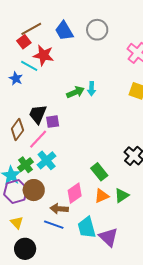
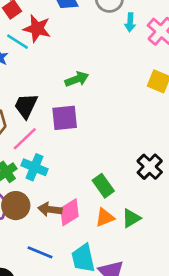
cyan arrow: (92, 89) -> (130, 22), moved
purple square: (53, 122) -> (65, 118), moved, size x1.5
cyan cross: (47, 160) -> (35, 167), turned -30
brown arrow: (59, 209) -> (50, 209), moved

